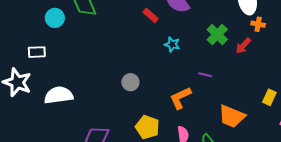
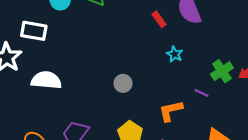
green cross: (217, 35) -> (222, 71), moved
white rectangle: (37, 52) -> (34, 31), size x1.4

